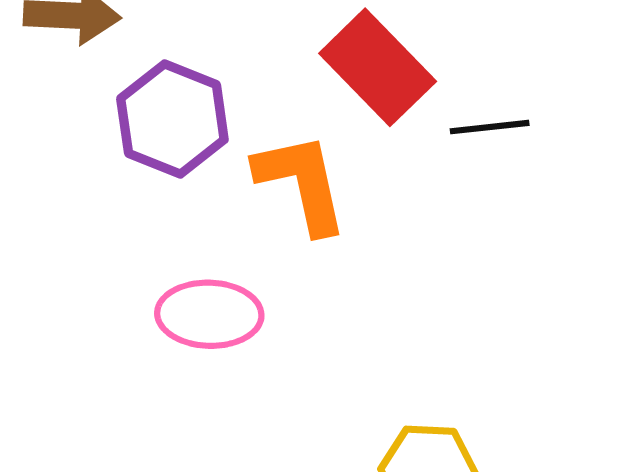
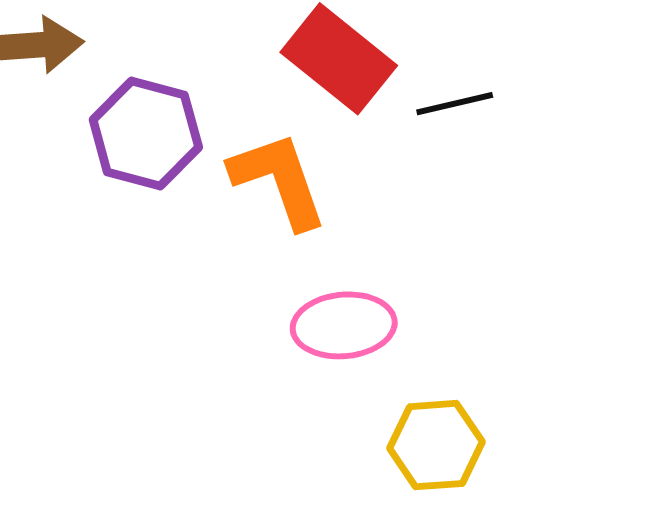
pink ellipse: (209, 314) -> (344, 325), moved

